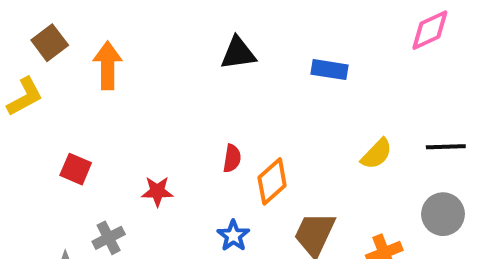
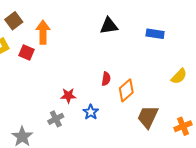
red square: (76, 169) -> (26, 52), moved
blue star: (233, 236) -> (91, 112), moved
gray cross: (109, 238) -> (56, 119), moved

